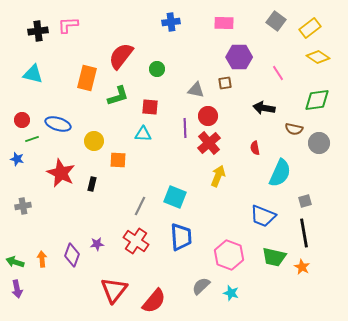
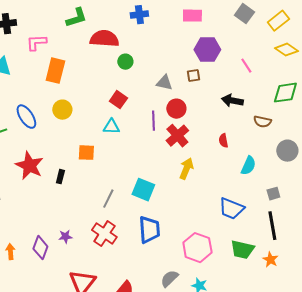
pink L-shape: (68, 25) -> (36, 43), moved
red semicircle: (121, 56) -> (104, 39), moved, turned 56
green L-shape: (118, 96) -> (76, 18), moved
red square: (150, 107) -> (118, 100), turned 30
blue ellipse: (58, 124) -> (26, 117), turned 40
yellow circle: (94, 141) -> (62, 110), moved
gray circle: (319, 143) -> (287, 151), moved
cyan semicircle: (280, 173) -> (248, 166), size x0.7

